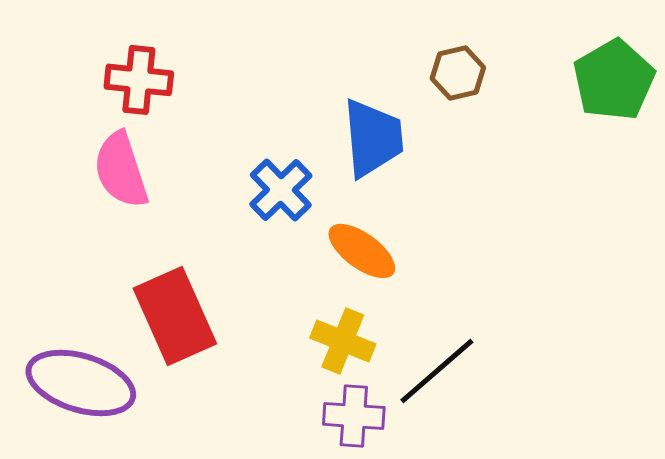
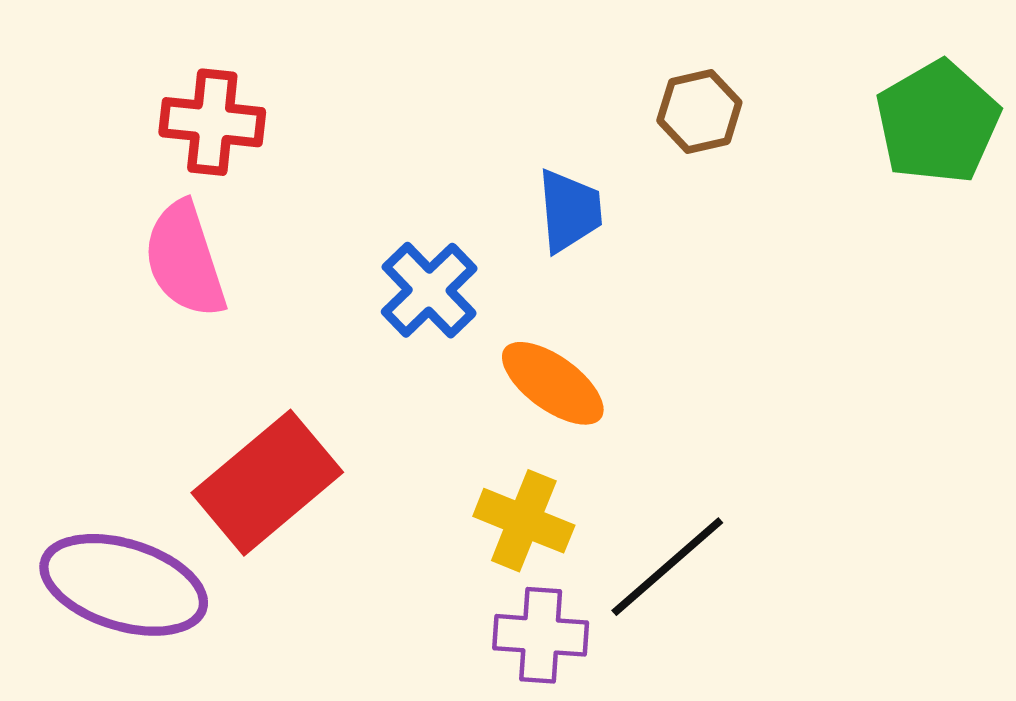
blue trapezoid: (373, 138) -> (570, 211), size x0.7
red rectangle: (175, 316) -> (267, 483), turned 74

